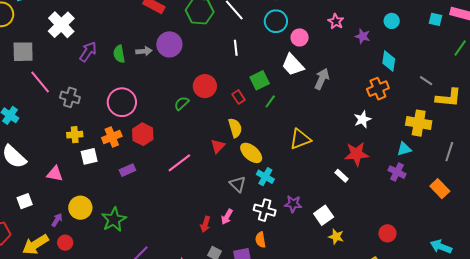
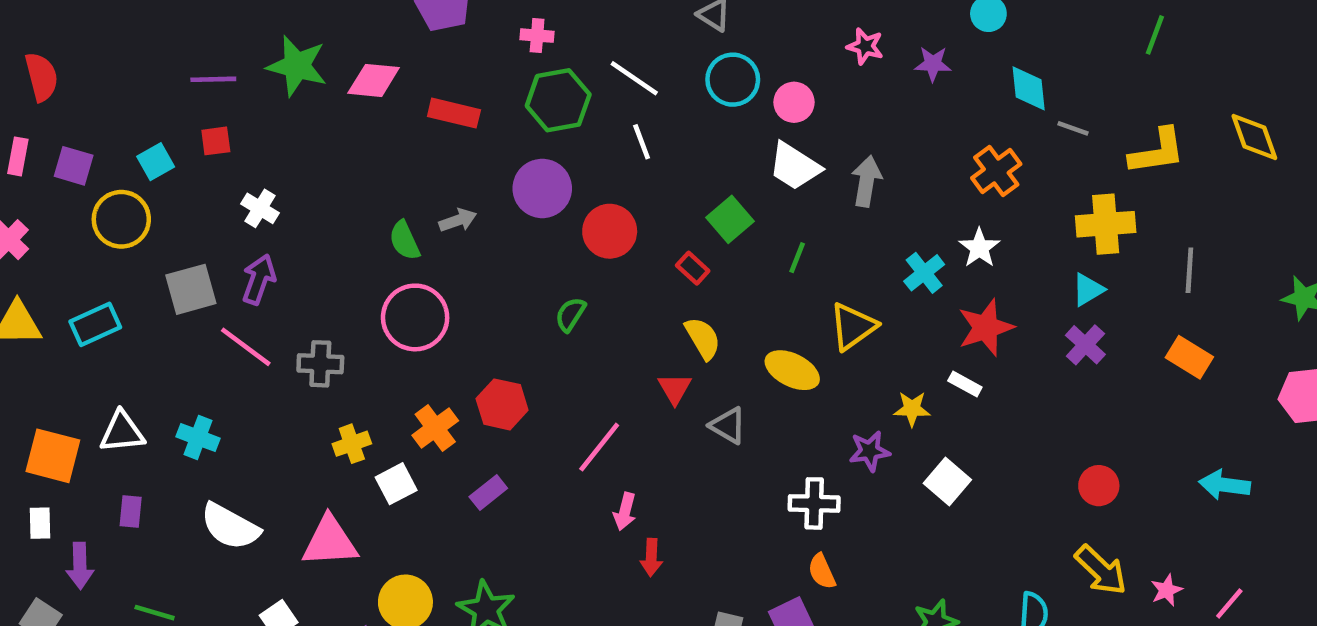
white cross: (61, 25) -> (260, 208), size x0.6
purple circle: (169, 44) -> (542, 188), moved
white line: (236, 48) -> (642, 142), moved
purple arrow: (88, 52) -> (259, 279), moved
cyan diamond: (389, 61) -> (1029, 88), moved
gray line: (426, 81) -> (1073, 128), moved
red circle: (205, 86) -> (610, 231), moved
green line: (270, 101) -> (797, 258), moved
pink circle: (122, 102) -> (415, 317), moved
yellow ellipse: (251, 153) -> (792, 370), moved
purple cross: (397, 172) -> (1085, 345), turned 30
pink triangle: (55, 174) -> (330, 542), size x1.5
cyan cross: (265, 177) -> (924, 273), moved, turned 36
gray triangle: (238, 184) -> (728, 426), moved
purple star: (293, 204) -> (870, 451), moved
pink arrow: (227, 217) -> (625, 511), moved
red arrow: (205, 224) -> (651, 557), moved
yellow star: (336, 237) -> (912, 409), moved

